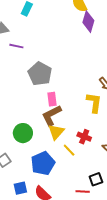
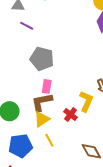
gray pentagon: (40, 74) -> (42, 59), turned -30
red cross: (84, 137) -> (71, 114), moved

